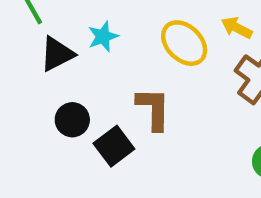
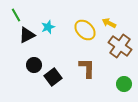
brown L-shape: (153, 109) -> (87, 68), moved

